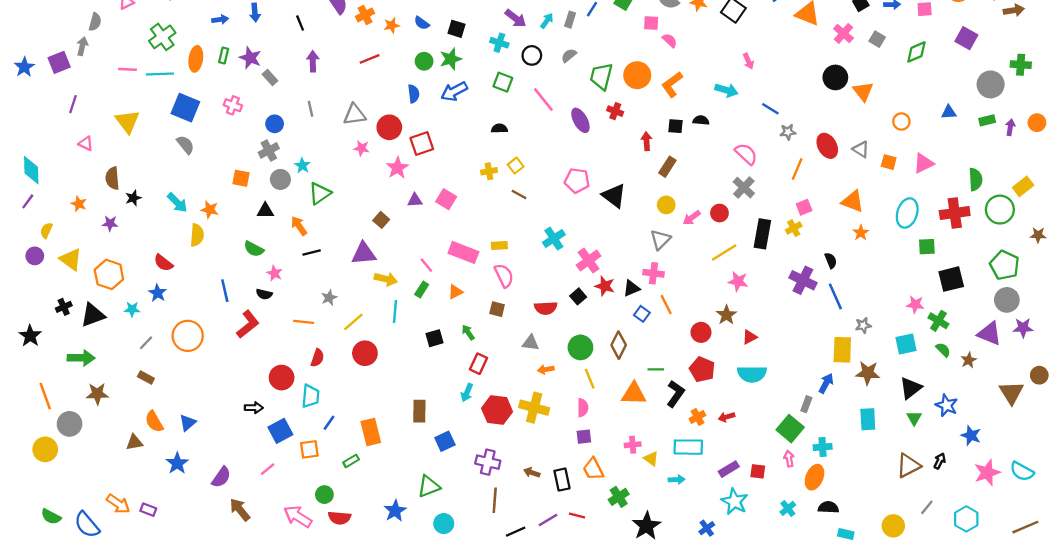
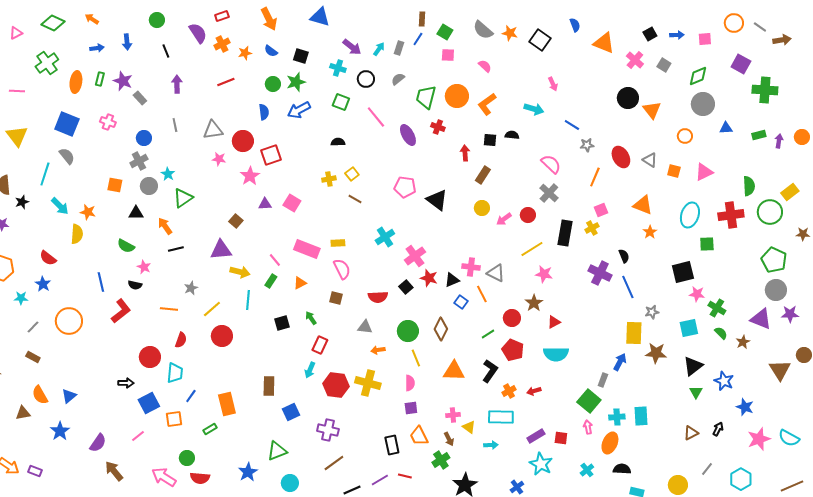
pink square: (651, 23) -> (448, 55), moved
green cross: (1021, 65) -> (765, 90), moved, size x1.4
cyan line: (160, 74) -> (45, 174), moved, turned -70
gray circle: (991, 84) -> (703, 104), moved
gray triangle: (660, 240) -> (496, 273), moved, turned -48
black square: (951, 279) -> (683, 272), moved
green line: (656, 369) -> (488, 334), moved, turned -32
cyan rectangle: (868, 419) -> (641, 416), moved
brown triangle: (908, 466) -> (691, 433), size x0.7
brown arrow: (532, 473) -> (449, 439), moved, turned -136
brown line: (495, 500) -> (334, 463), turned 50

